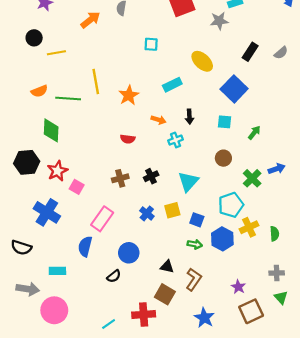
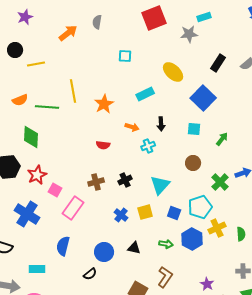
pink rectangle: (102, 219) -> (73, 208), moved
blue square: (197, 220) -> (174, 213), moved
black triangle: (167, 267) -> (134, 248), moved

